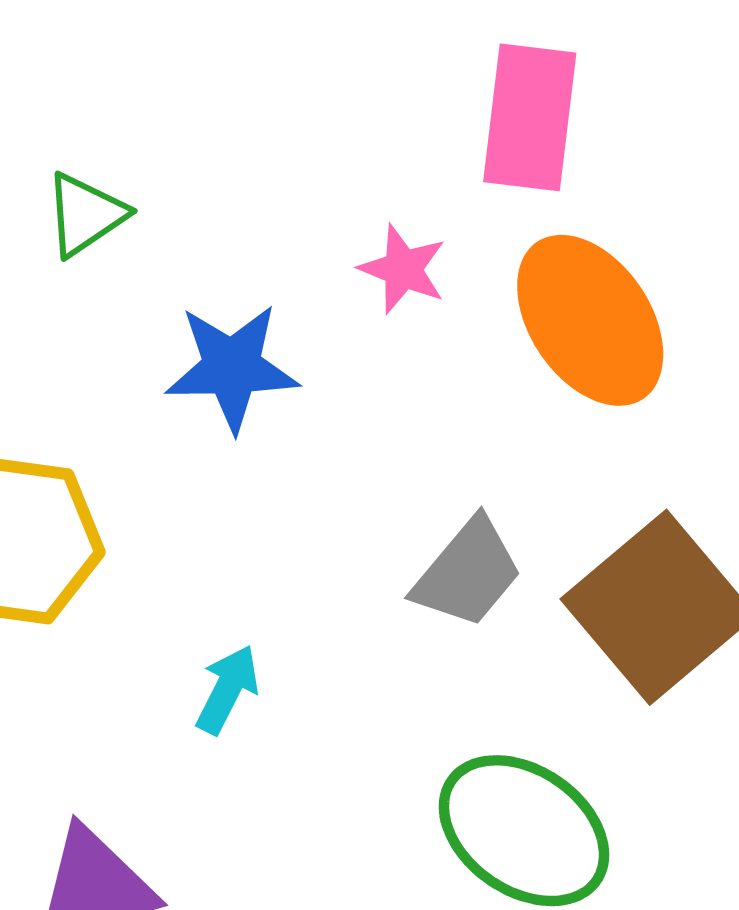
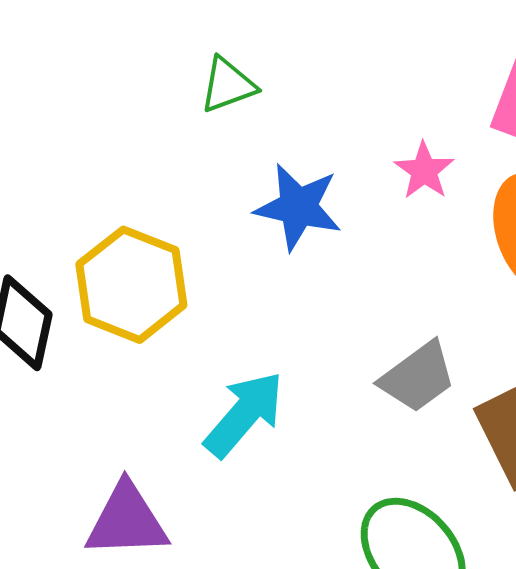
cyan arrow: (227, 689) -> (244, 414), size x1.6

